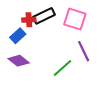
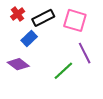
red cross: (29, 20) -> (18, 14), moved, turned -32
blue rectangle: (18, 36) -> (29, 38), moved

